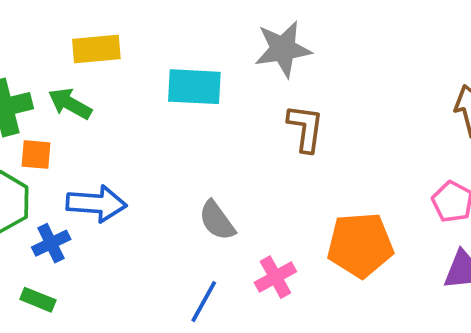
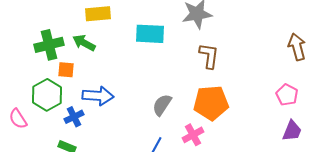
gray semicircle: (217, 221) -> (162, 105), turned 70
orange pentagon: (360, 245) -> (211, 103), moved

